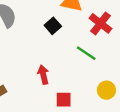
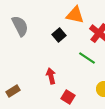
red square: (64, 100) -> (68, 97), turned 32

